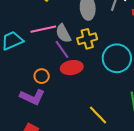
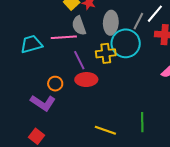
gray semicircle: (63, 33) -> (79, 26), moved
cyan circle: (117, 58) -> (126, 43), moved
yellow line: (98, 115) -> (105, 130), turned -35

